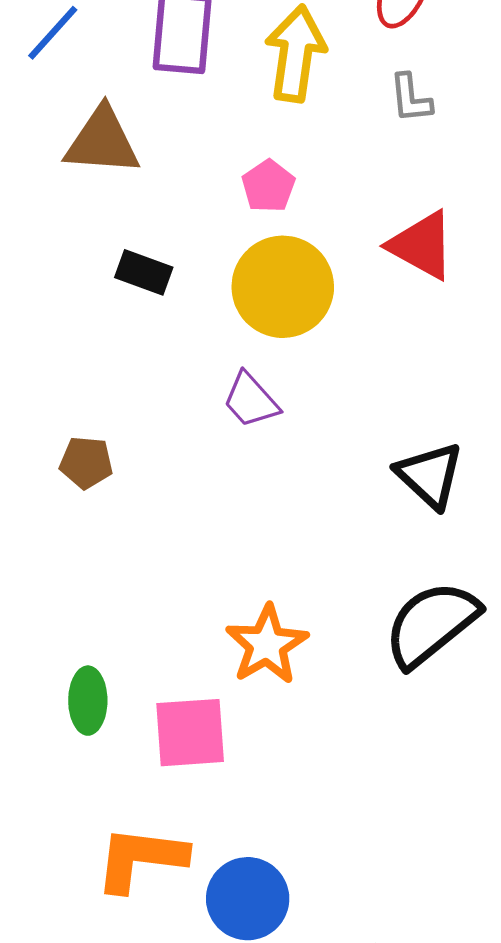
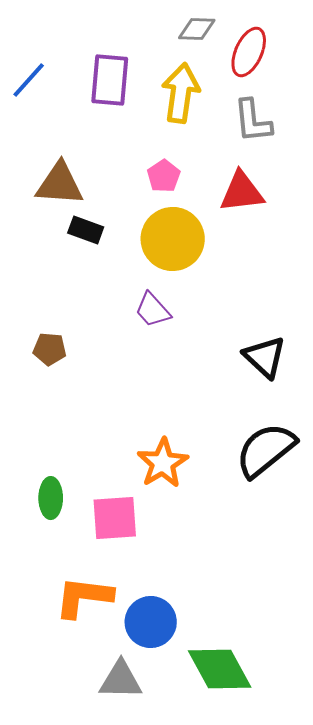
gray L-shape: (411, 98) -> (253, 121), size x1.4
brown triangle: (102, 141) -> (60, 184), moved
red triangle: (422, 245) -> (242, 192), moved, turned -36

